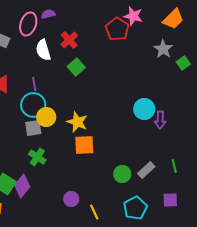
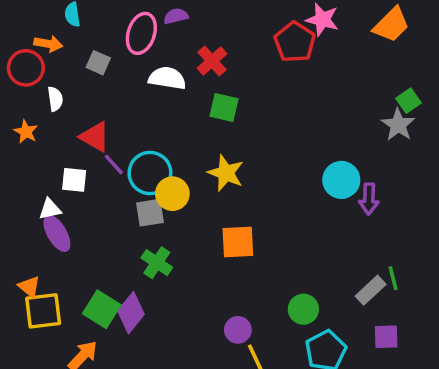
gray star: (163, 49) -> (398, 125), moved
white semicircle: (43, 50) -> (167, 78), turned 115
green square: (76, 67) -> (224, 108), turned -36
purple line: (34, 84) -> (114, 164), moved, turned -32
yellow star: (77, 122) -> (226, 173), moved
gray rectangle: (146, 170) -> (371, 290), moved
green circle: (122, 174) -> (303, 309), moved
purple circle: (71, 199) -> (238, 330), moved

